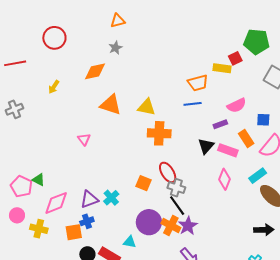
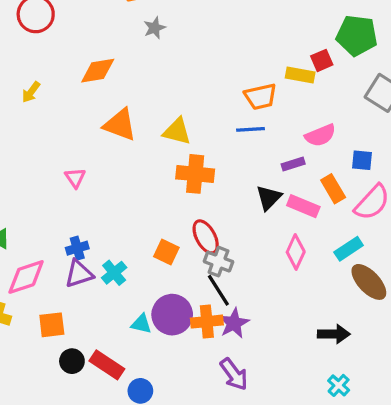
gray star: (115, 48) -> (155, 28), moved
blue cross: (87, 221) -> (77, 248), moved
orange cross: (171, 226) -> (207, 322), turned -36
black arrow: (264, 230) -> (334, 334), moved
cyan triangle: (130, 242) -> (141, 324), moved

